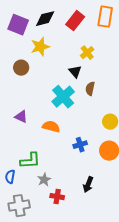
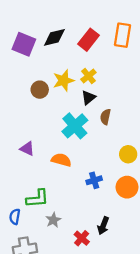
yellow star: (40, 47) -> (64, 81), moved
yellow cross: (87, 53) -> (88, 76), moved
brown circle: (21, 68) -> (40, 90), moved
black triangle: (75, 72) -> (88, 98), turned 32
red cross: (57, 197) -> (82, 238), moved, turned 32

